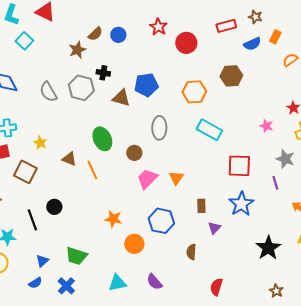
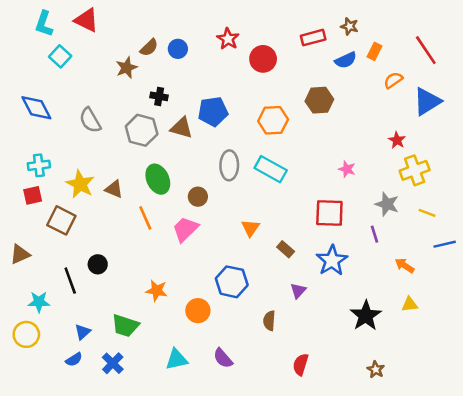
gray hexagon: (81, 88) -> (142, 130), moved
pink star: (266, 126) -> (347, 169), moved
cyan rectangle: (209, 130) -> (271, 169), moved
yellow star: (40, 143) -> (80, 184), size x1.6
brown triangle: (69, 159) -> (114, 189), moved
pink trapezoid: (147, 179) -> (185, 229), moved
brown rectangle: (201, 206) -> (286, 249), moved, turned -48
orange star: (113, 219) -> (157, 291), moved

